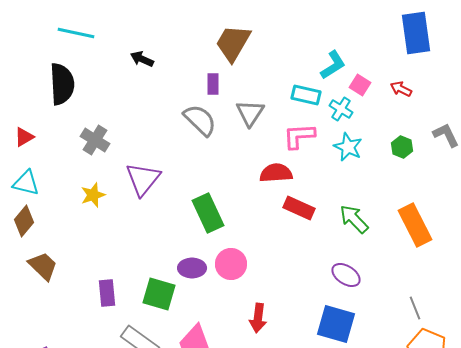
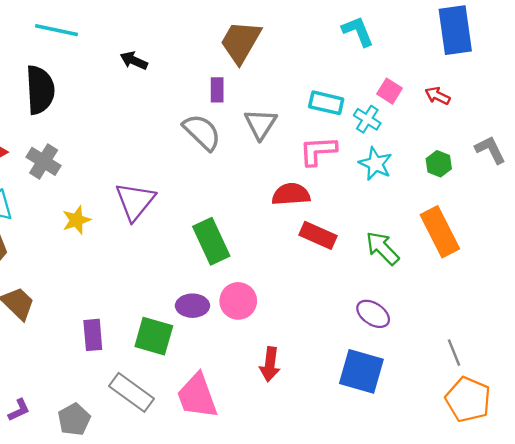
cyan L-shape: (333, 65) -> (358, 31), moved, turned -80
gray cross: (95, 140) -> (44, 161), moved
orange rectangle: (415, 225) -> (440, 232), moved

